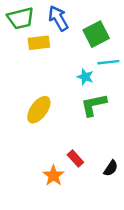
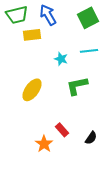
green square: (96, 34) -> (88, 18), moved
cyan star: (85, 77) -> (61, 59), moved

